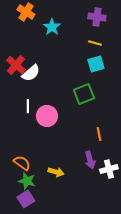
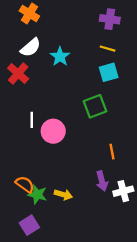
cyan star: (52, 27) -> (60, 57), moved
white semicircle: (31, 73) -> (31, 47), moved
green star: (27, 181) -> (37, 195), moved

